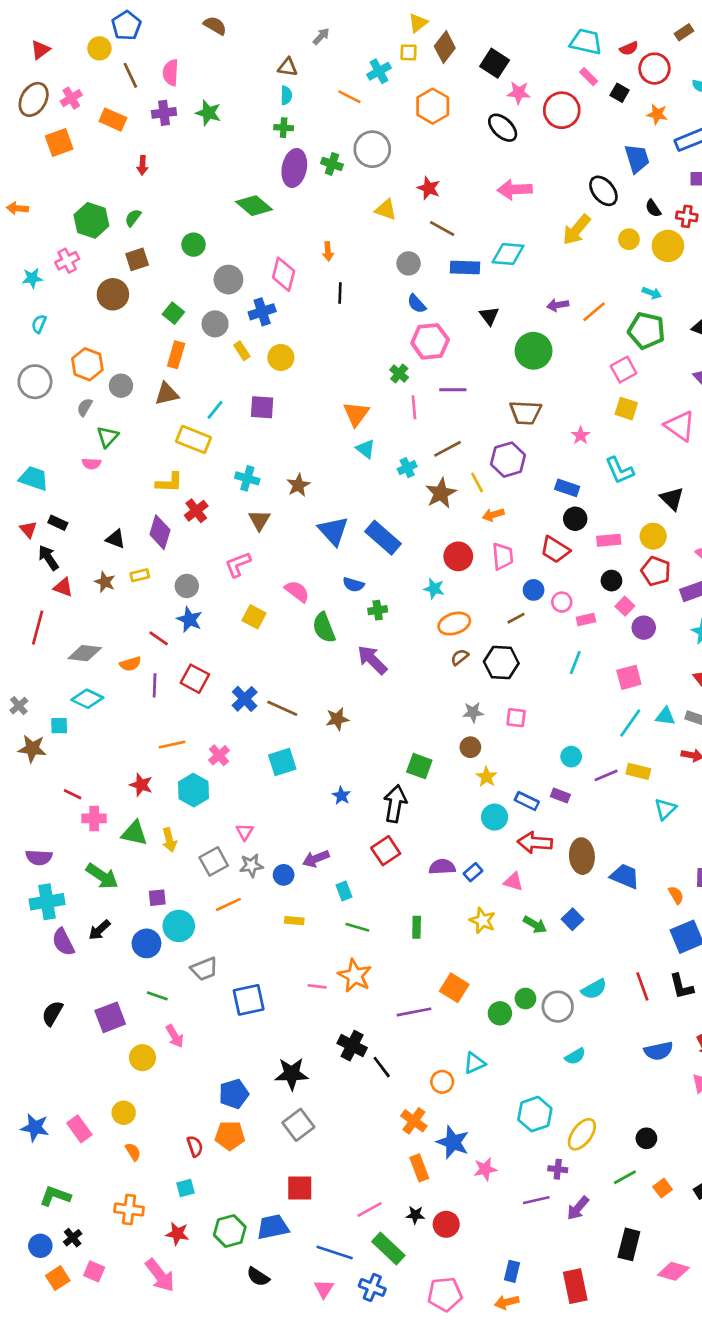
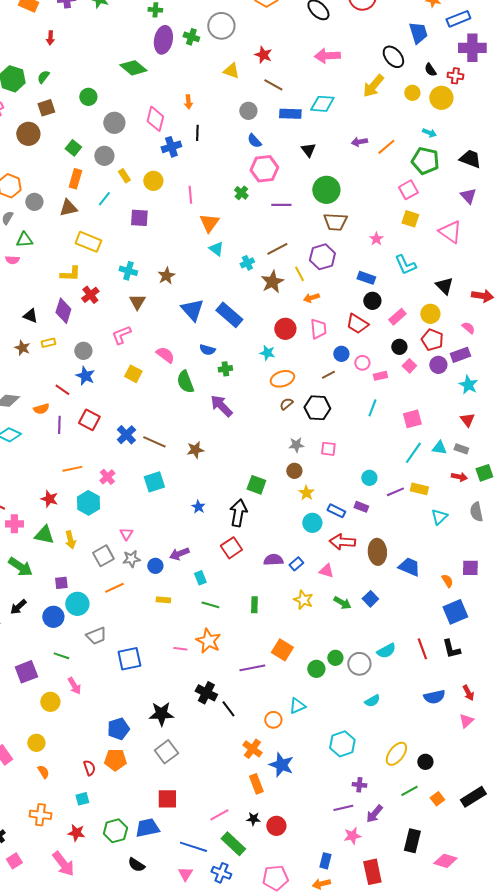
blue cross: (262, 312) -> (171, 147), moved
green circle: (534, 351) -> (326, 190), moved
pink line: (414, 407) -> (190, 195), moved
cyan line: (215, 410) -> (104, 199), moved
green triangle: (108, 437) -> (24, 240), turned 42
pink rectangle: (609, 540) -> (397, 317), turned -36
purple circle: (644, 628) -> (438, 365), moved
yellow ellipse: (582, 1134) -> (396, 754), moved
pink star: (485, 1169) -> (352, 836), moved
pink square: (94, 1271) -> (14, 861), turned 35

